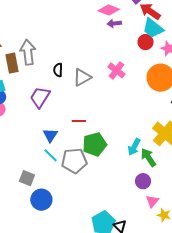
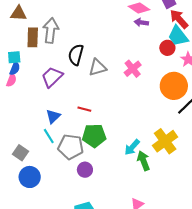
black semicircle: (58, 70) -> (76, 55), size x1.5
purple circle: (143, 181) -> (85, 170), moved

